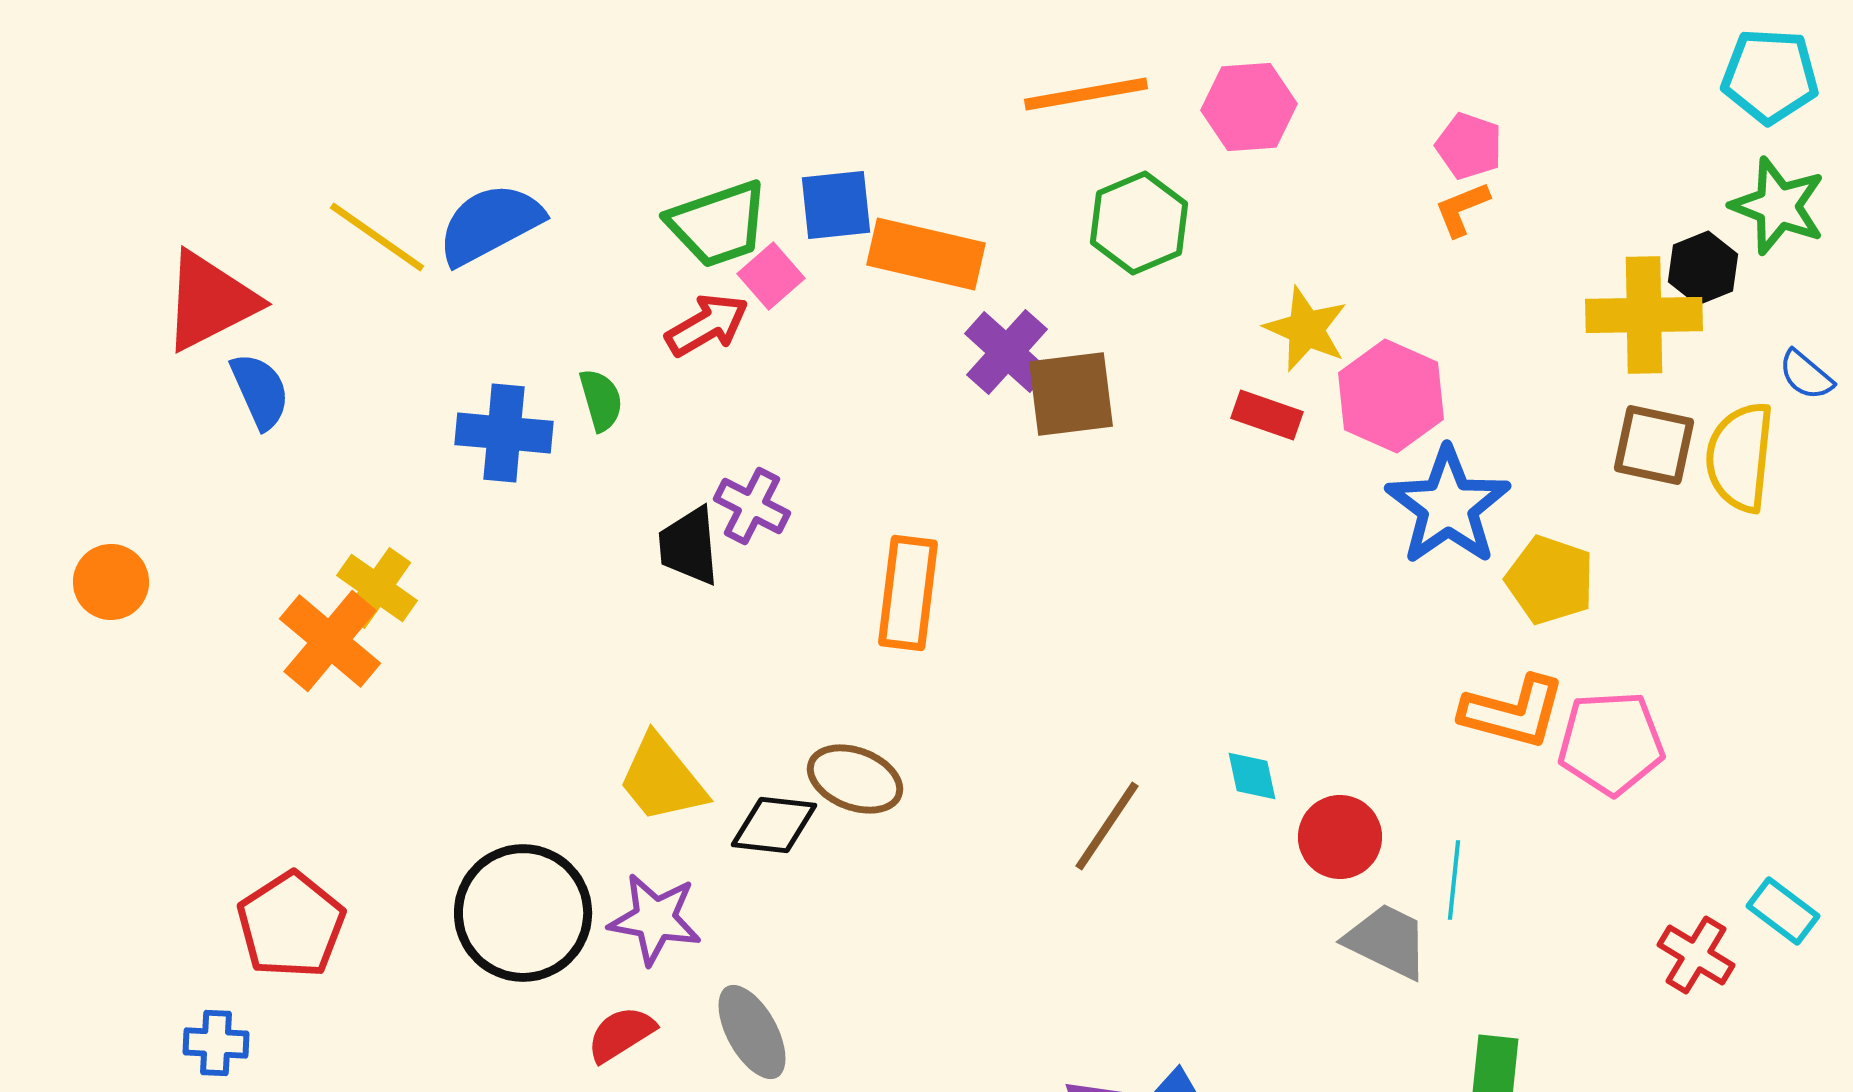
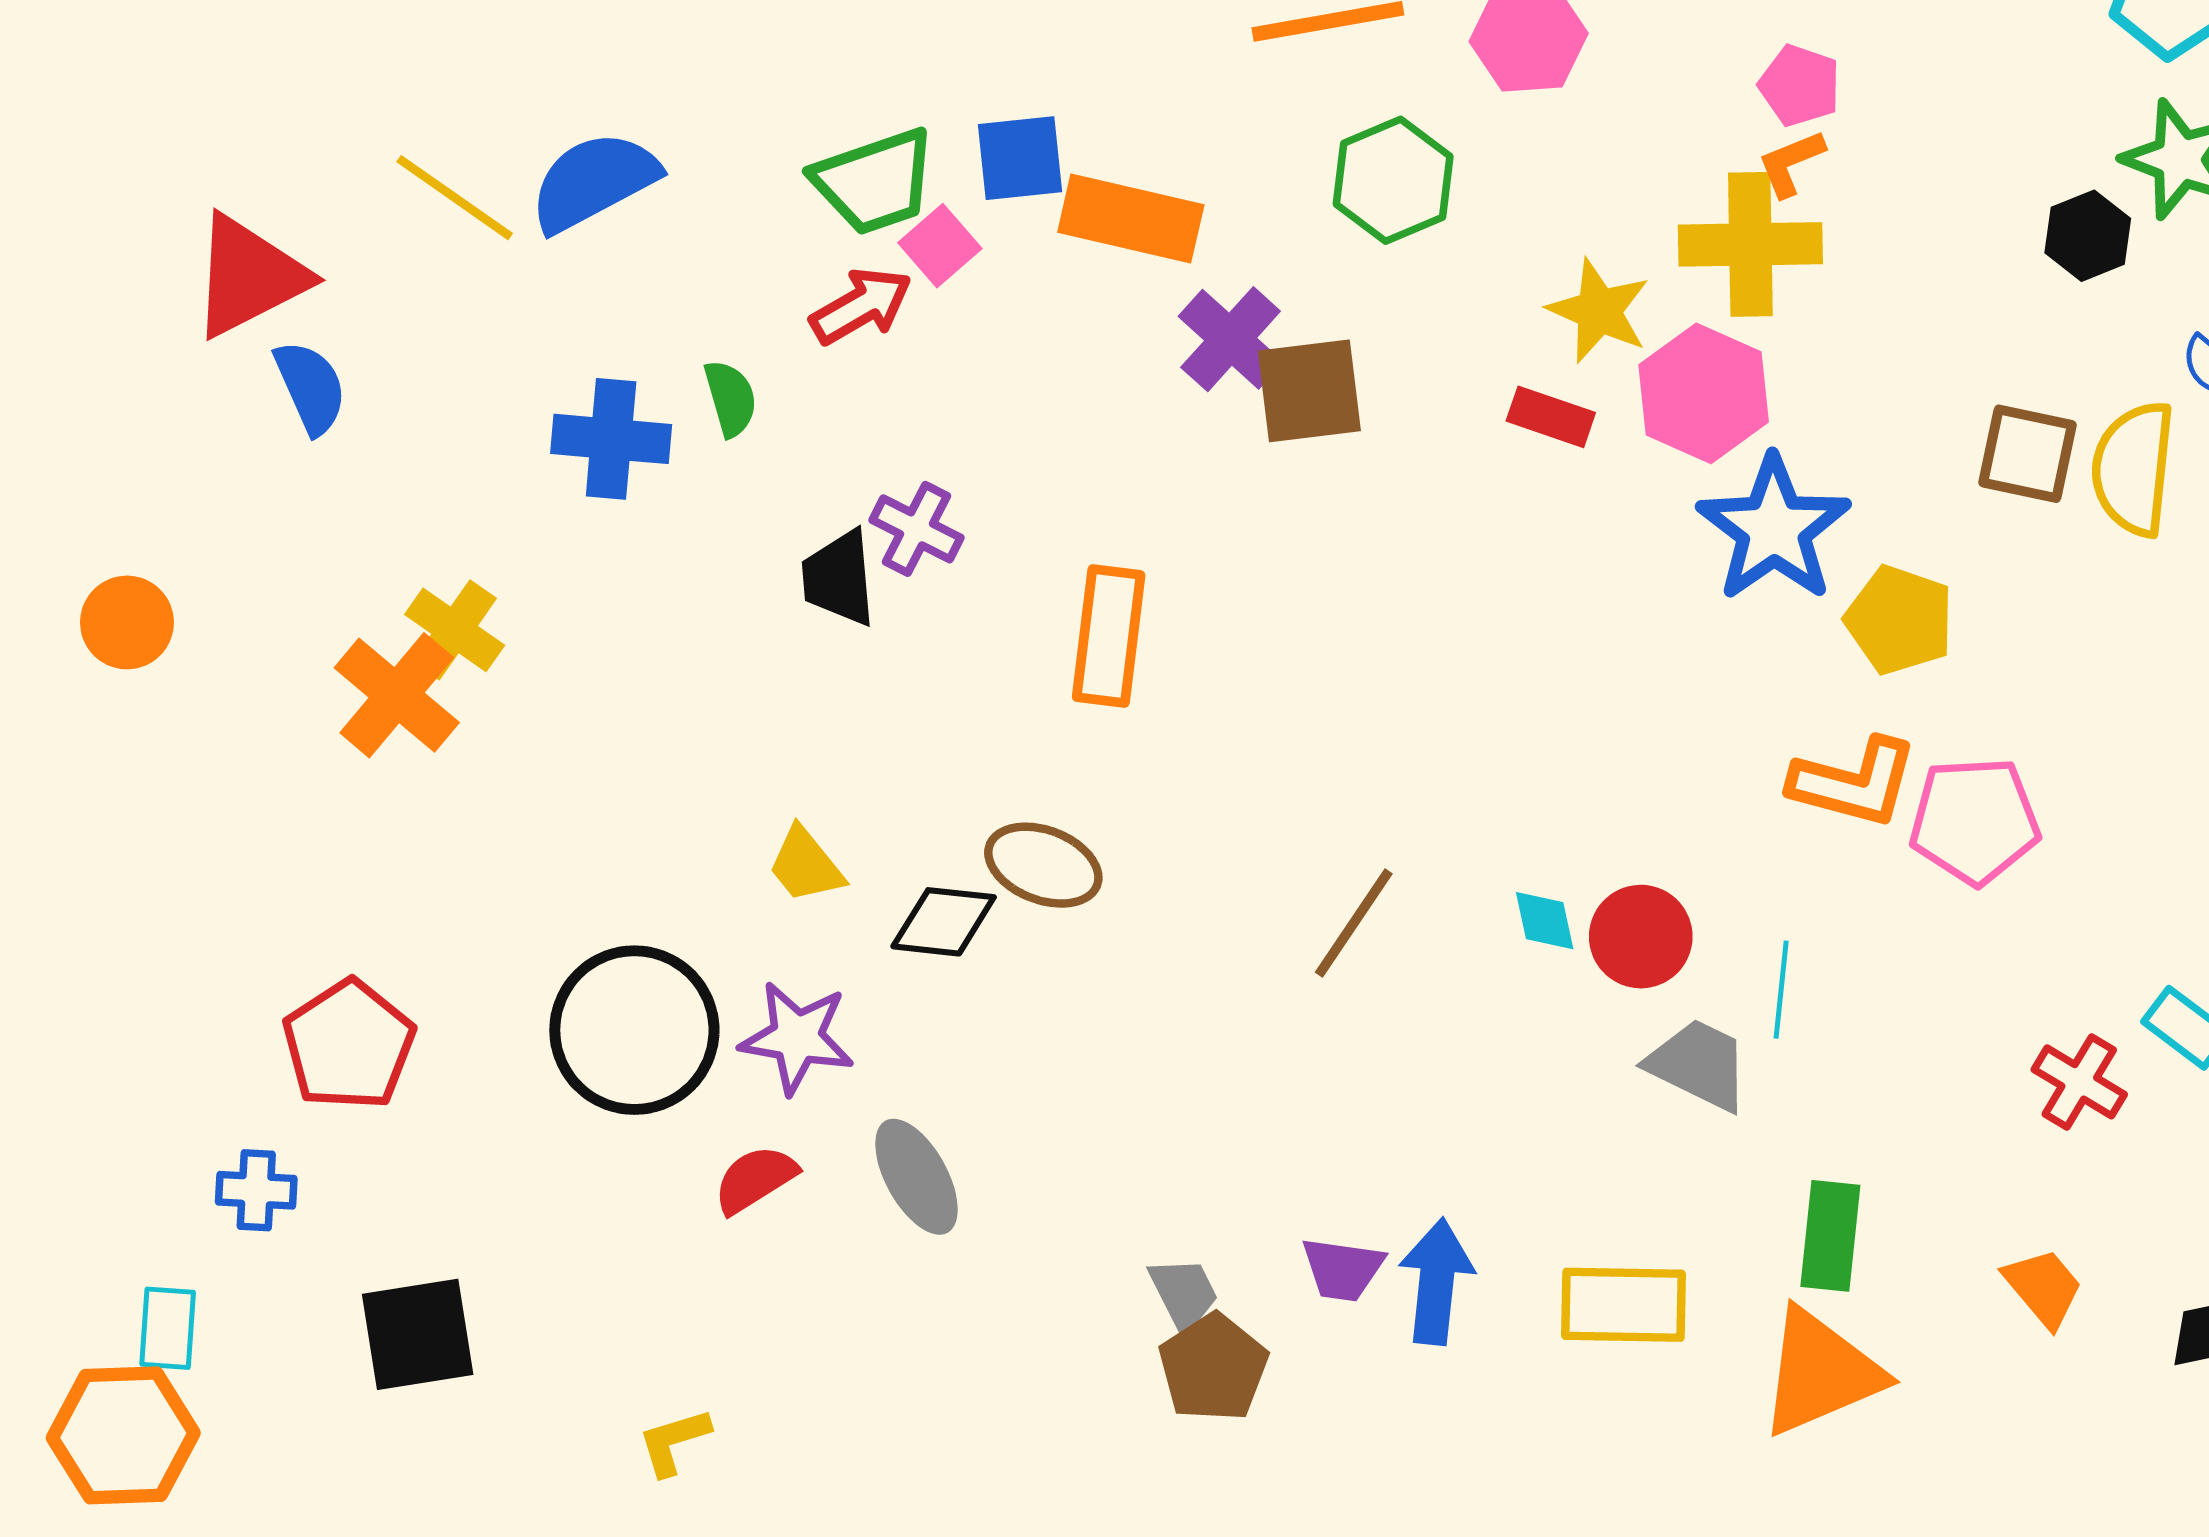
yellow cross: (1644, 315) -> (1750, 244), moved
cyan diamond: (1252, 776) -> (1545, 921), moved
yellow trapezoid: (662, 779) -> (806, 865), size x0.7

